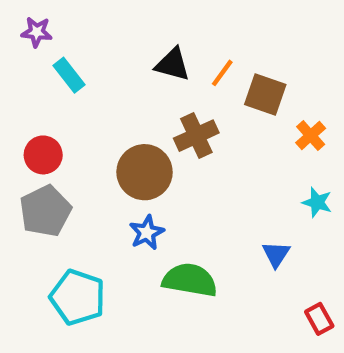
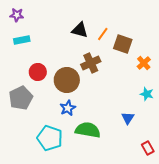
cyan rectangle: (69, 75) -> (22, 40), moved, turned -63
red circle: (43, 155) -> (38, 72), moved
cyan pentagon: (78, 297) -> (50, 138), moved

